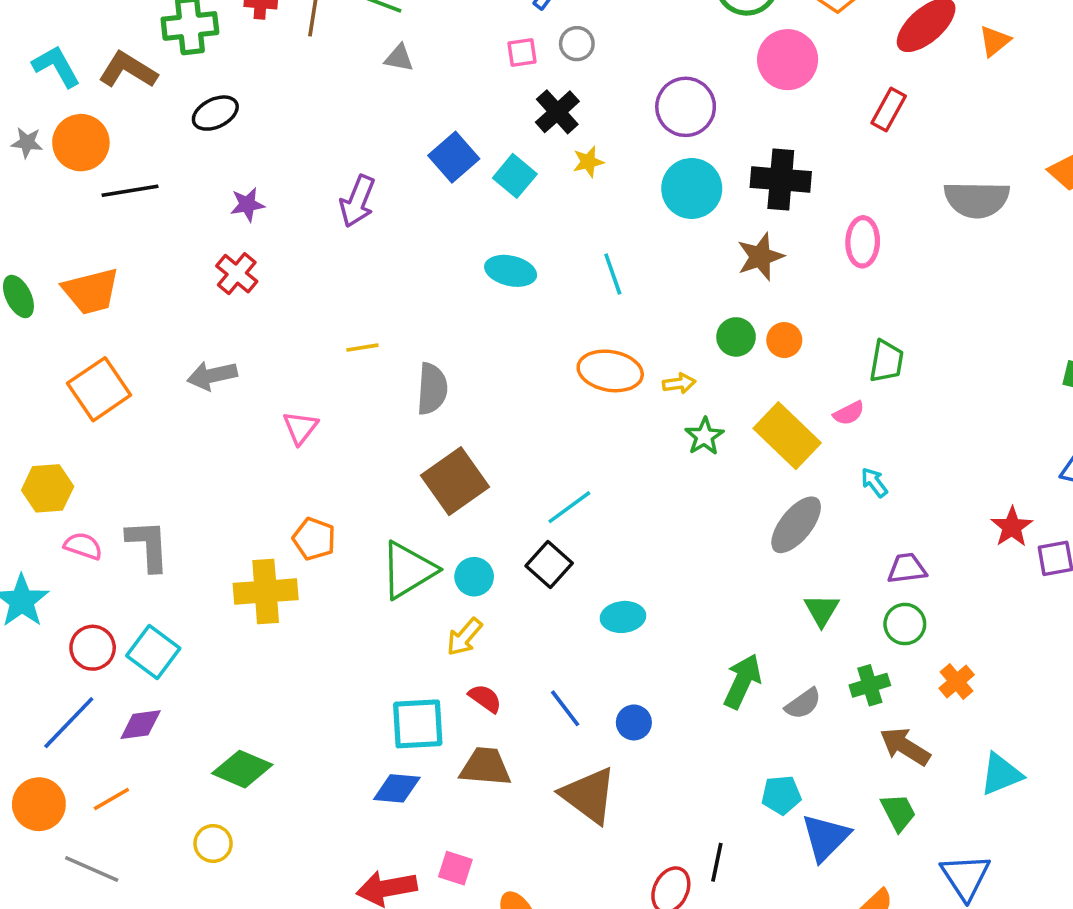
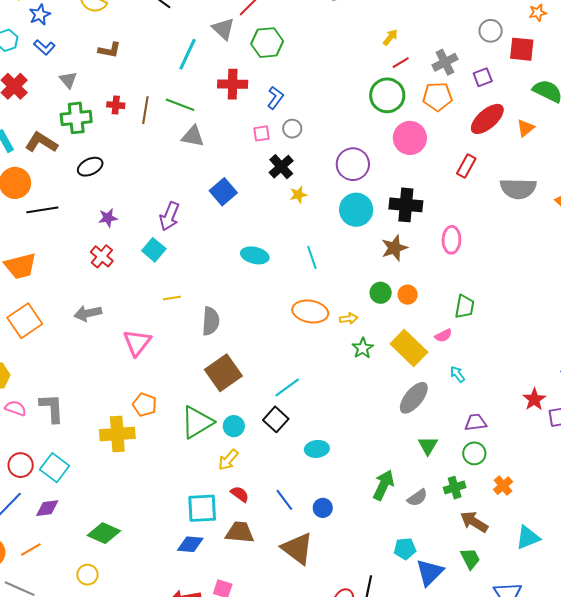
gray triangle: (399, 58) -> (193, 136), size x1.4
cyan square: (515, 176) -> (154, 250), moved
gray semicircle: (977, 199) -> (518, 189), moved
pink triangle: (300, 428) -> (137, 343), size x1.4

